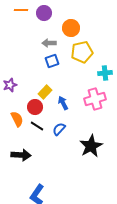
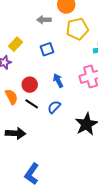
blue square: (52, 61) -> (47, 49), moved
yellow rectangle: (45, 92) -> (16, 44), moved

